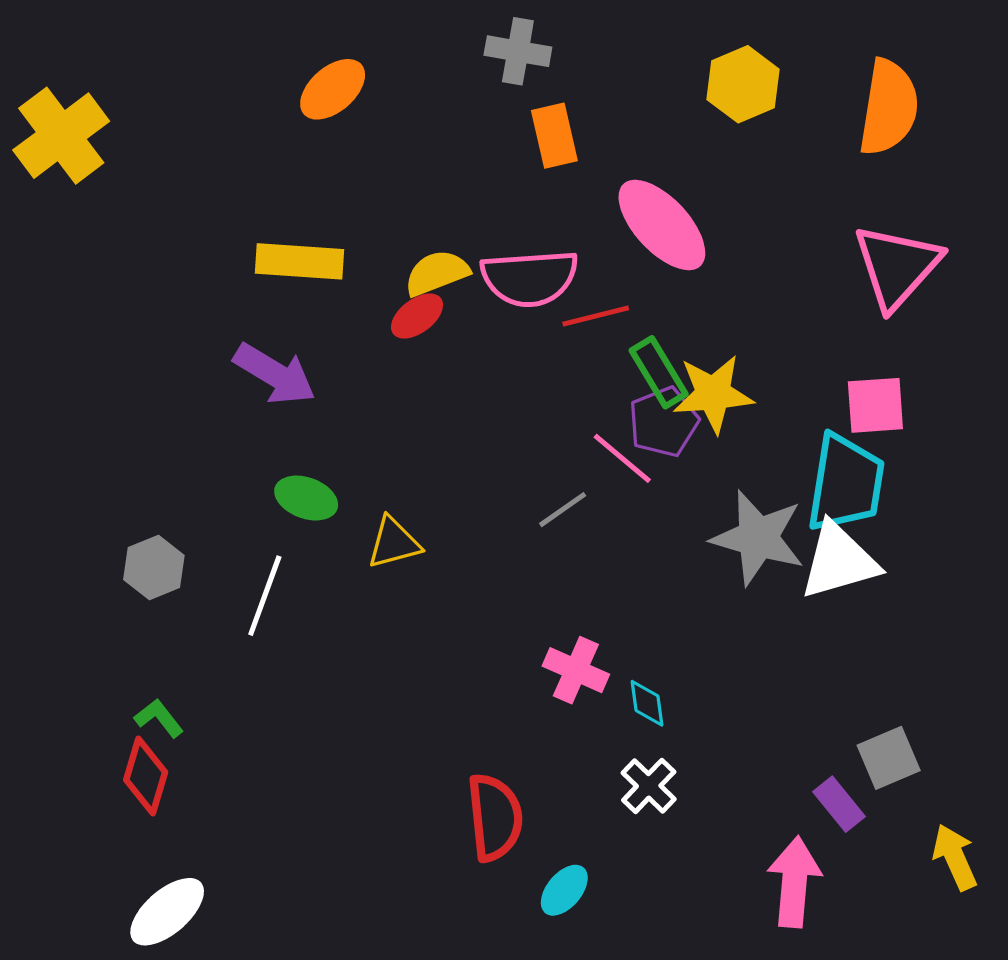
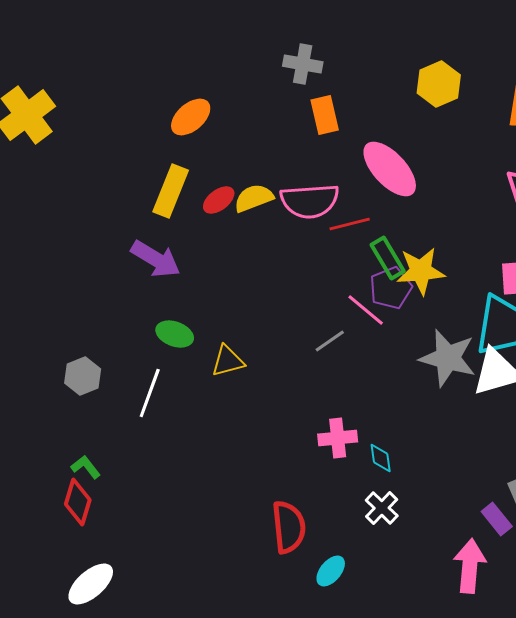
orange ellipse: (333, 89) -> (191, 117), moved
yellow rectangle: (300, 261) -> (171, 191), turned -72
red ellipse: (417, 316) -> (219, 200), moved
pink cross: (576, 670) -> (338, 438), turned -30

